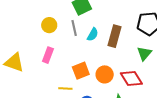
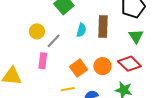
gray line: (74, 28) -> (54, 41), moved, turned 70

